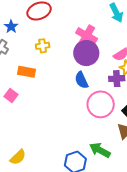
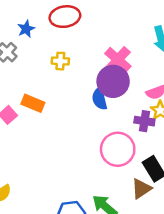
orange rectangle: (26, 72) -> (33, 103), moved
blue semicircle: (81, 80) -> (100, 99), moved

